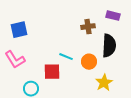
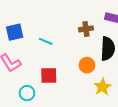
cyan line: (66, 57) -> (46, 41), moved

